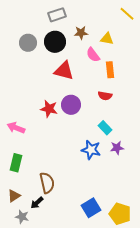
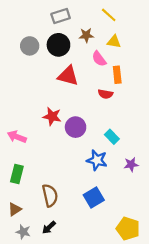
yellow line: (127, 14) -> (109, 15), moved
red semicircle: (105, 96) -> (105, 94), moved
purple circle: (71, 105) -> (76, 127), moved
purple star: (117, 148) -> (131, 164), moved
black arrow: (37, 203) -> (49, 227), moved
blue square: (91, 208) -> (94, 198), moved

